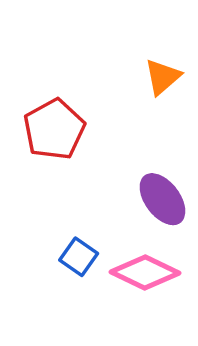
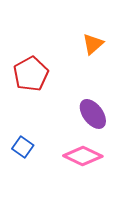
blue square: (79, 257) -> (23, 147), moved

